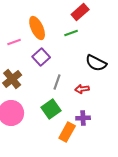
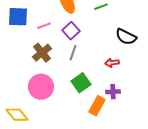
pink line: (14, 42) -> (44, 26), moved
gray line: (57, 82) -> (73, 53), moved

